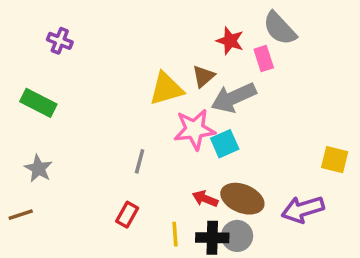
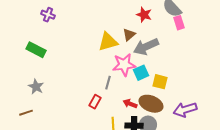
pink rectangle: (264, 59) -> (179, 23), moved
yellow square: (335, 160) -> (160, 82), moved
gray line: (140, 161) -> (108, 83), moved
red rectangle: (127, 215) -> (95, 102), moved

